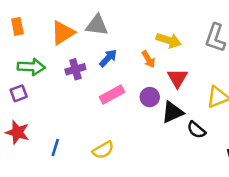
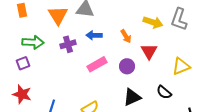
orange triangle: (63, 33) -> (58, 15), turned -30
yellow arrow: (169, 40) -> (153, 22), moved
blue arrow: (108, 58) -> (94, 35), turned -133
black triangle: (172, 112) -> (132, 97), moved

